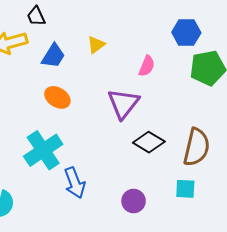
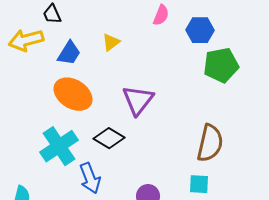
pink semicircle: (147, 66) -> (161, 15), moved
orange ellipse: (57, 97) -> (73, 94), size x1.5
black diamond: (149, 142) -> (109, 138), moved

